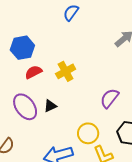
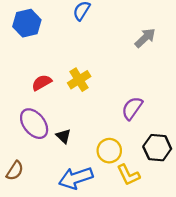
blue hexagon: (22, 48) -> (27, 23), moved
black triangle: (50, 106) -> (63, 136), moved, turned -48

